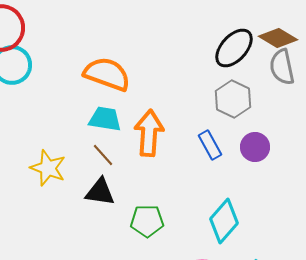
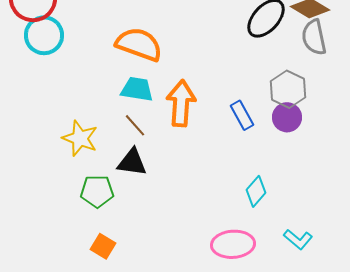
gray hexagon: (233, 99) -> (288, 89), moved
green pentagon: (147, 221) -> (97, 191), moved
cyan diamond: (224, 221) -> (256, 191), size x0.7

